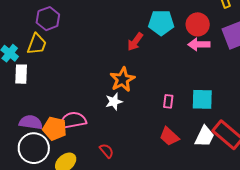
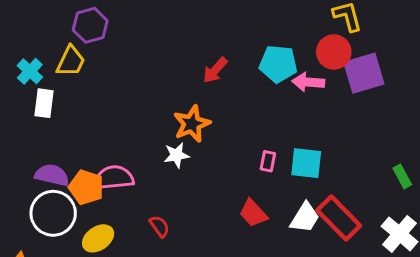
cyan pentagon: (161, 23) -> (278, 64), moved
red circle: (198, 24) -> (334, 52), moved
pink rectangle: (168, 101) -> (268, 161), moved

